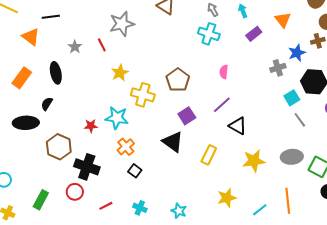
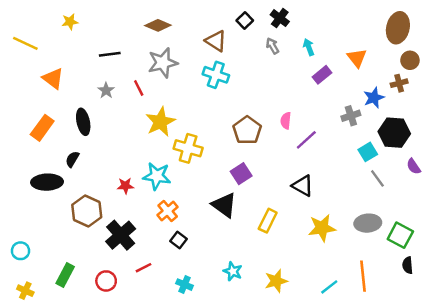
black line: (51, 17) -> (110, 54), moved
cyan cross: (209, 34) -> (216, 75), moved
yellow star: (120, 73) -> (160, 122), size x1.4
brown pentagon: (178, 80) -> (247, 130), moved
purple line: (222, 105) -> (306, 140), moved
black cross: (87, 167) -> (121, 235), turned 30
red circle: (75, 192) -> (106, 281), moved
yellow star: (227, 198) -> (276, 281), moved
red line: (106, 206) -> (143, 268), moved
cyan star: (179, 211) -> (233, 271), moved

